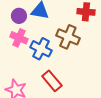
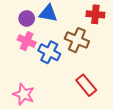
red rectangle: (52, 81) -> (86, 85), moved

